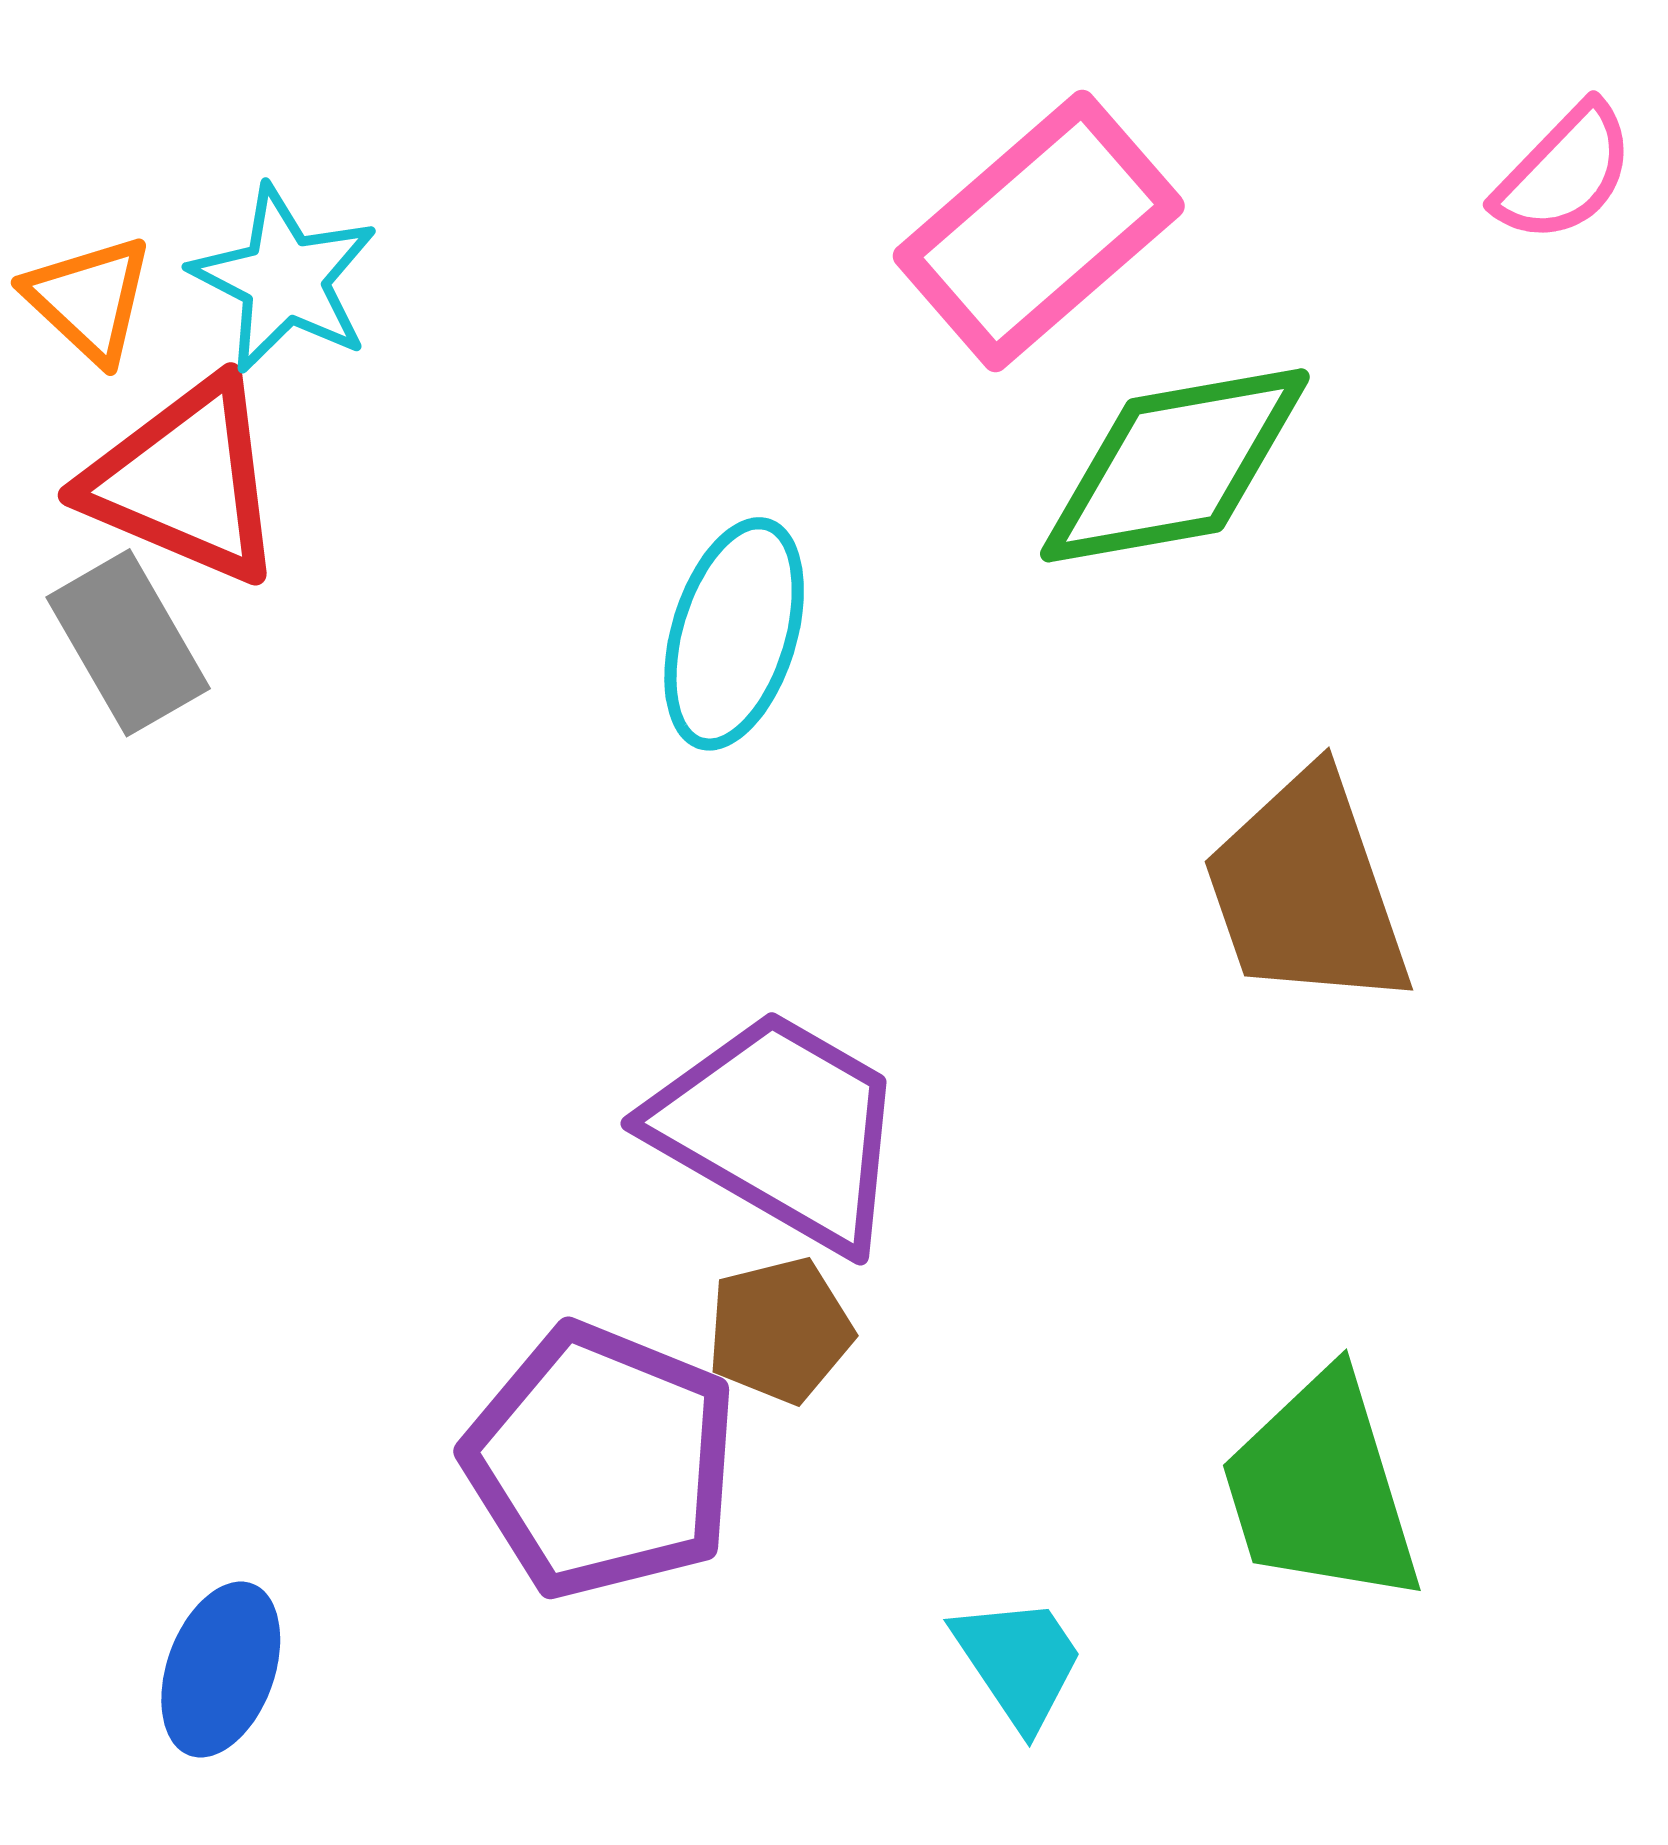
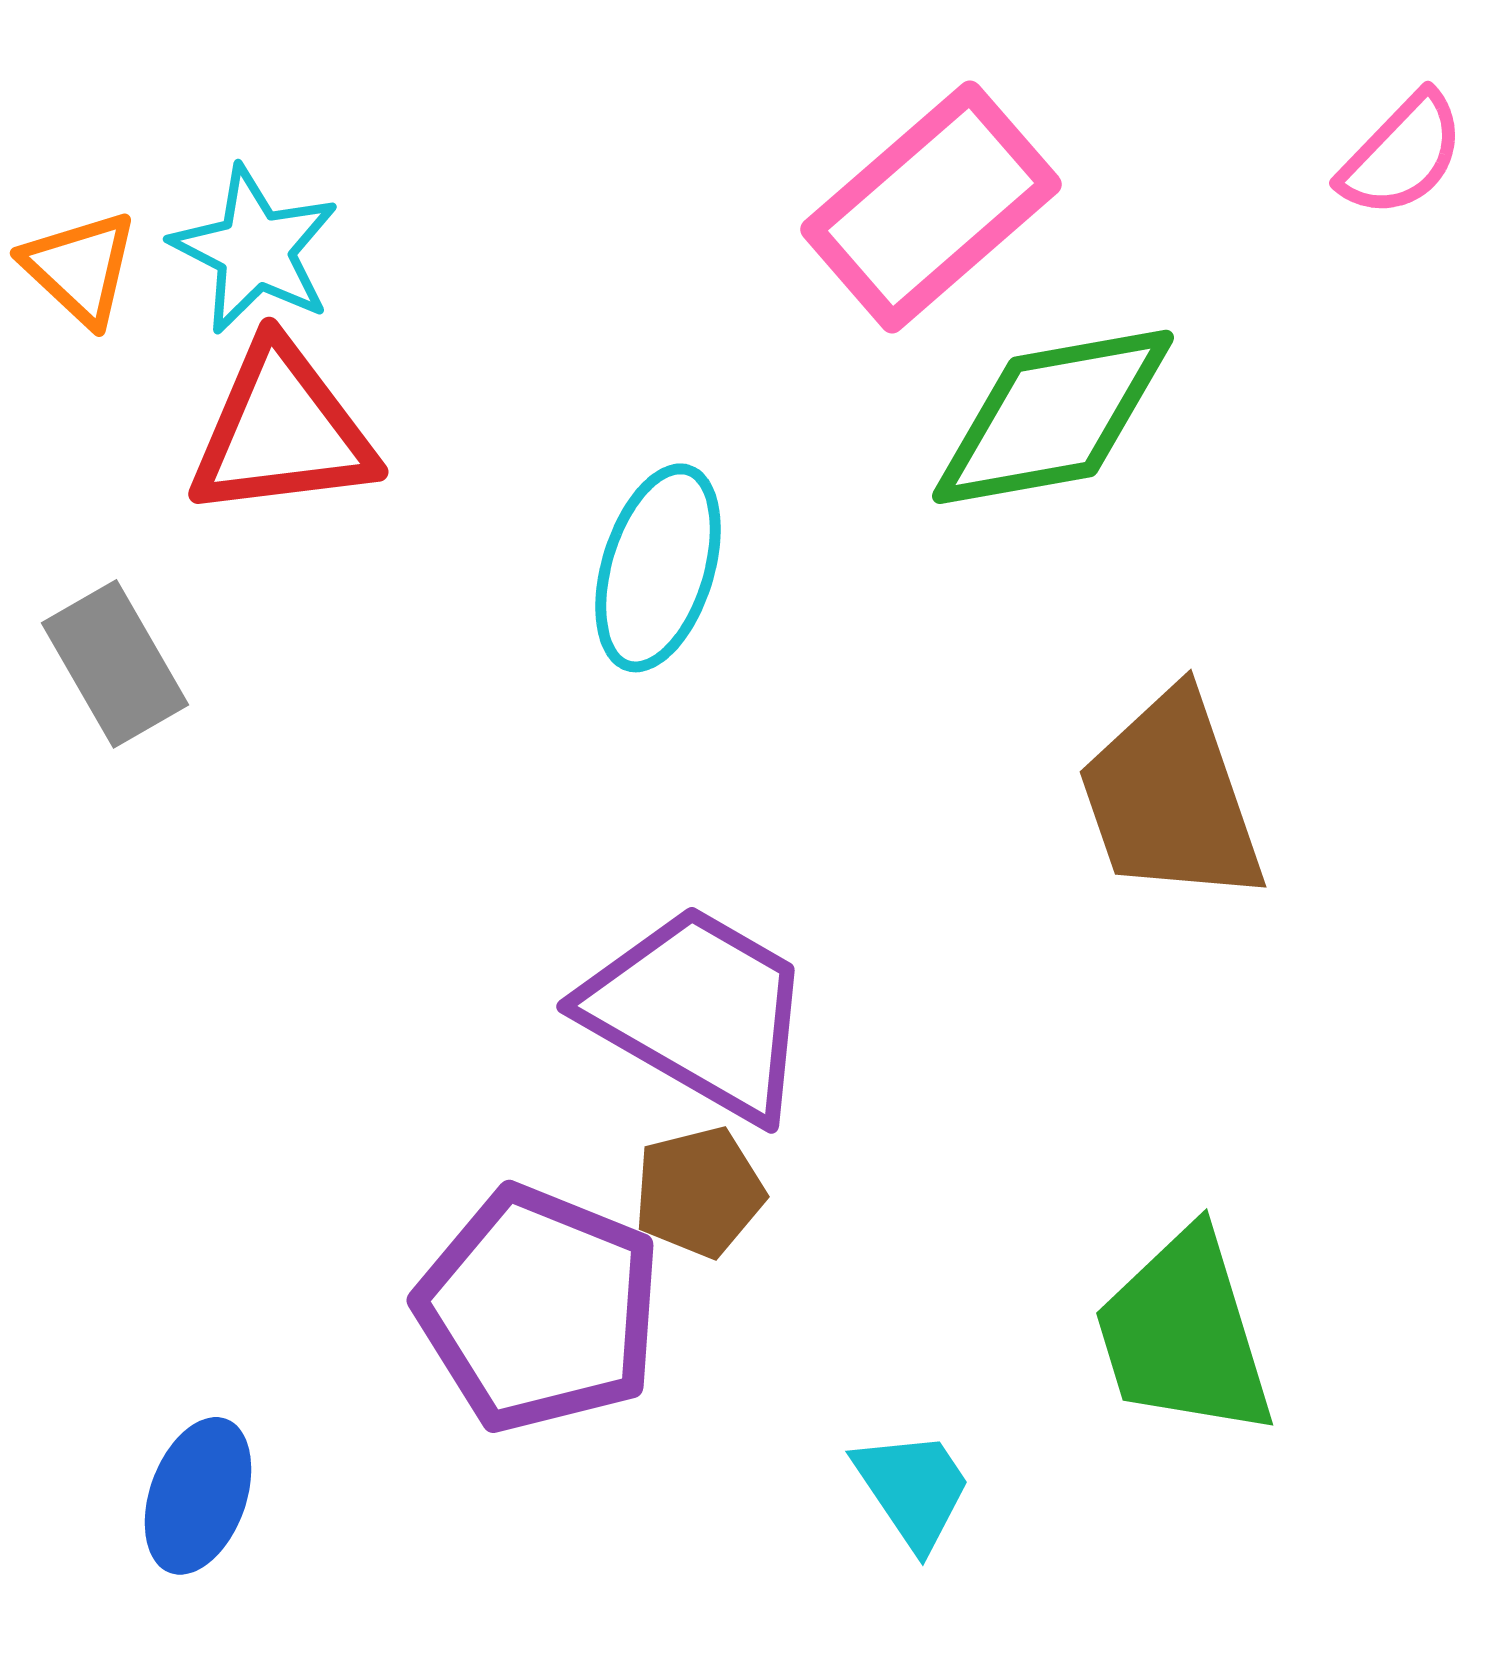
red triangle: (185, 481) -> (282, 431), moved, turned -30
gray rectangle: (128, 643) -> (115, 664), moved

